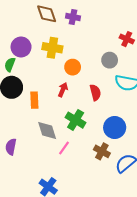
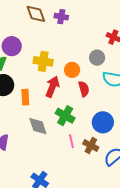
yellow cross: (52, 48) -> (43, 61), moved
orange circle: (73, 67) -> (72, 70), moved
red arrow: (63, 90) -> (52, 87), size x1.5
pink line: (64, 148) -> (71, 141), moved, turned -48

